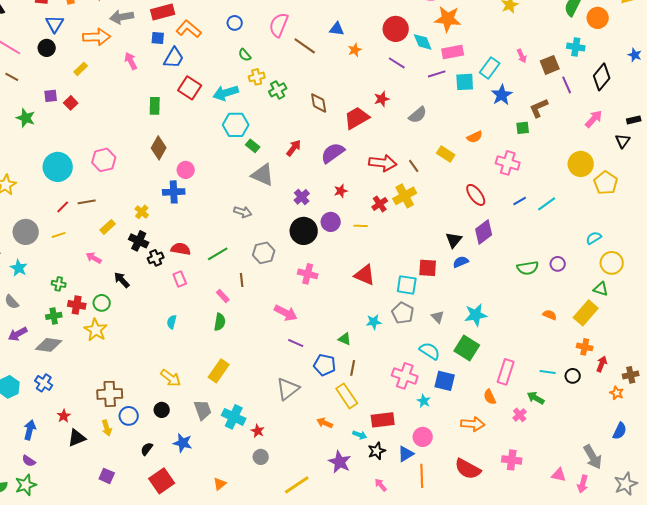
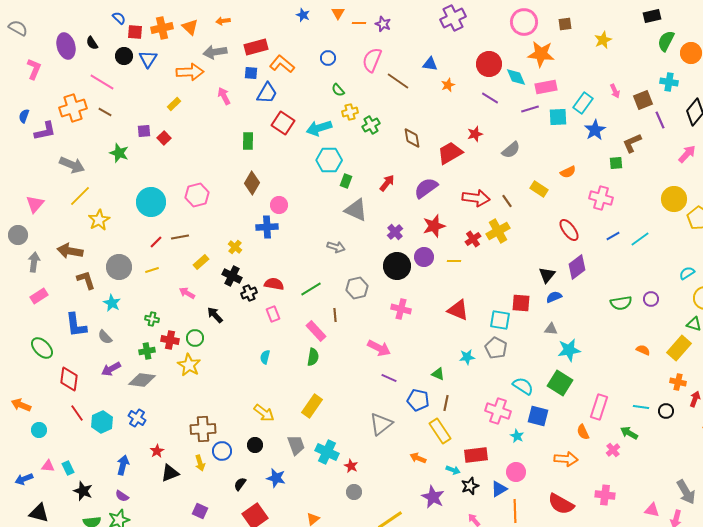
black circle: (47, 48) -> (124, 56), moved
green rectangle: (253, 146) -> (346, 181), turned 72
red star: (341, 191) -> (434, 226), size x1.6
pink rectangle: (223, 296) -> (316, 331), size x1.5
gray triangle: (438, 317) -> (551, 329), moved, turned -40

